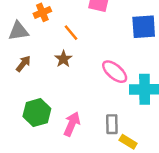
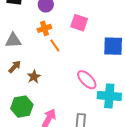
orange cross: (42, 12) -> (44, 28), moved
brown star: (63, 59) -> (34, 77), moved

